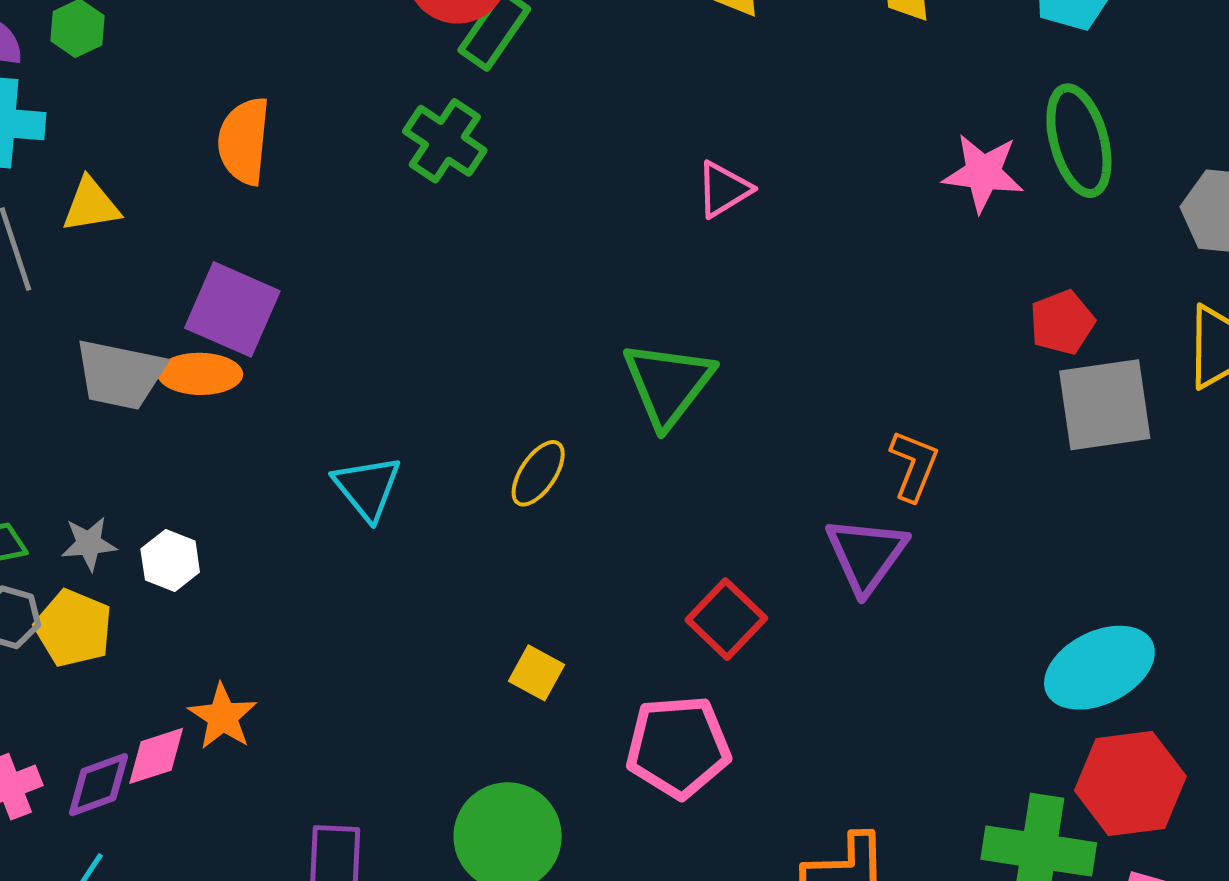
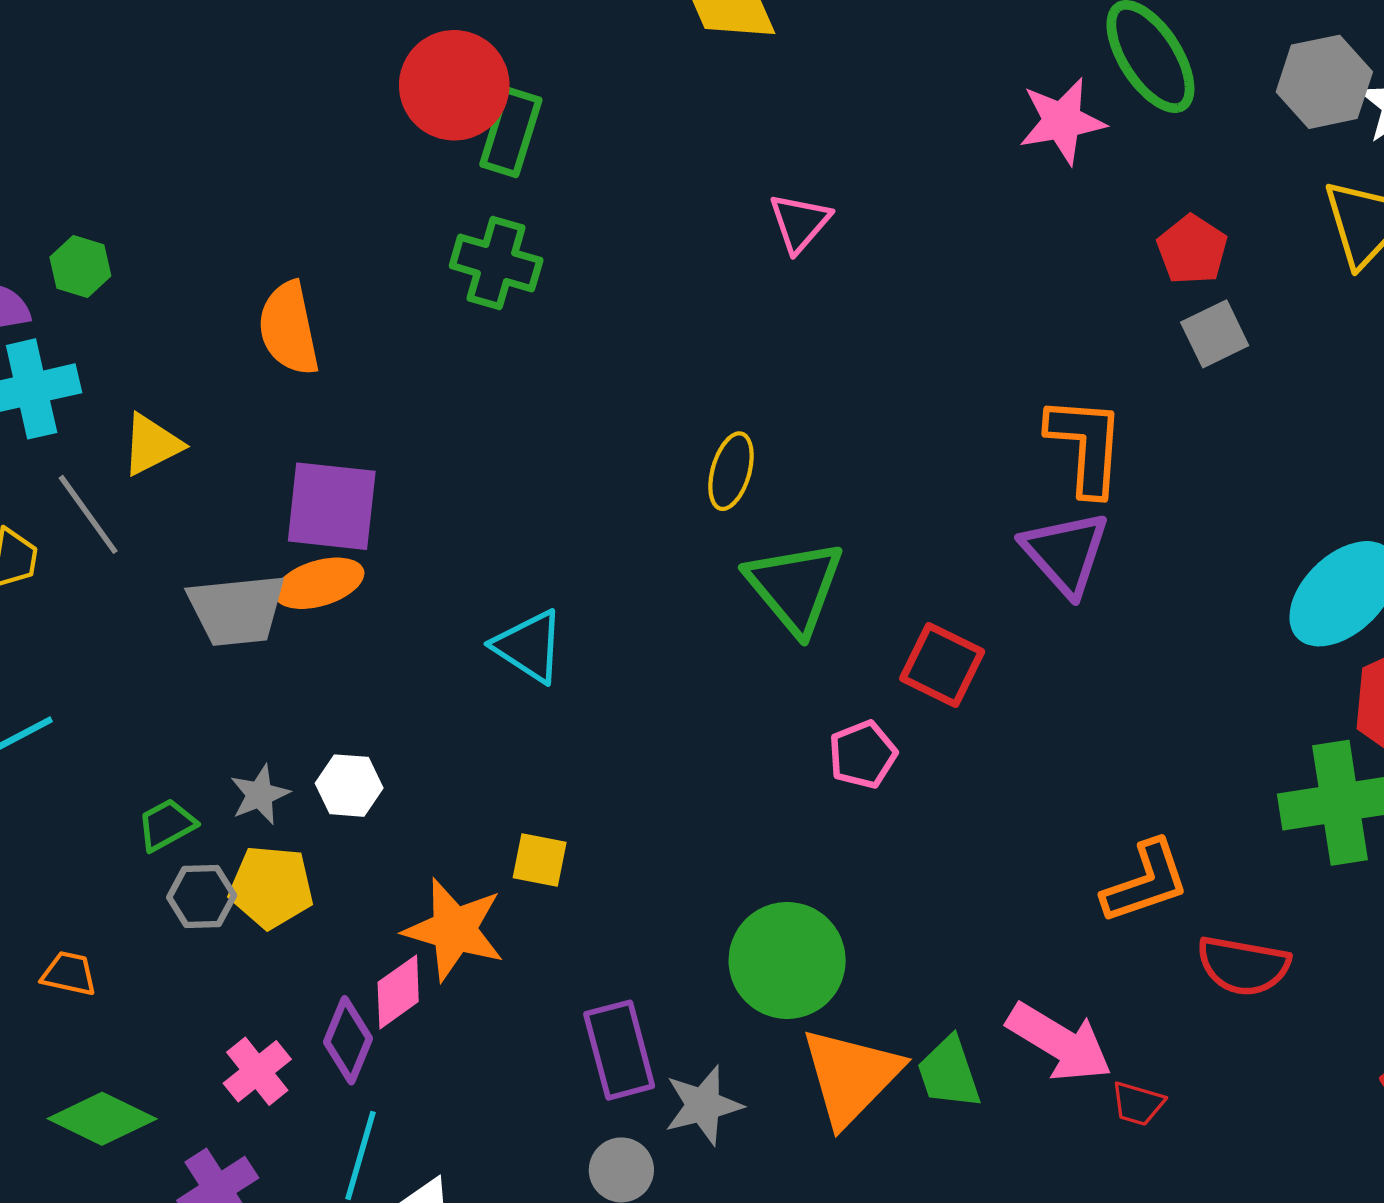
green triangle: (668, 384) -> (795, 587), moved
gray square: (1105, 405) -> (1215, 334), moved, size x0.6
orange L-shape: (914, 465) -> (1086, 445), size x1.4
yellow ellipse: (538, 473) -> (731, 471), moved
yellow square: (536, 673) -> (540, 860), moved
orange star: (223, 717) -> (454, 930), size x1.4
pink pentagon: (678, 747) -> (863, 755), moved, size x0.6
purple diamond: (98, 785) -> (348, 1040), turned -30

